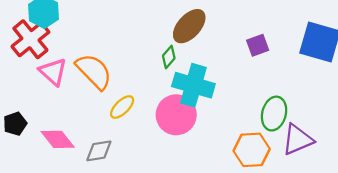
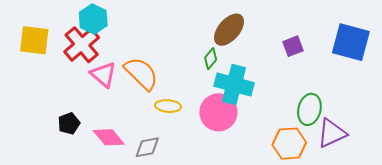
yellow ellipse: (122, 107) -> (168, 106), turned 50

